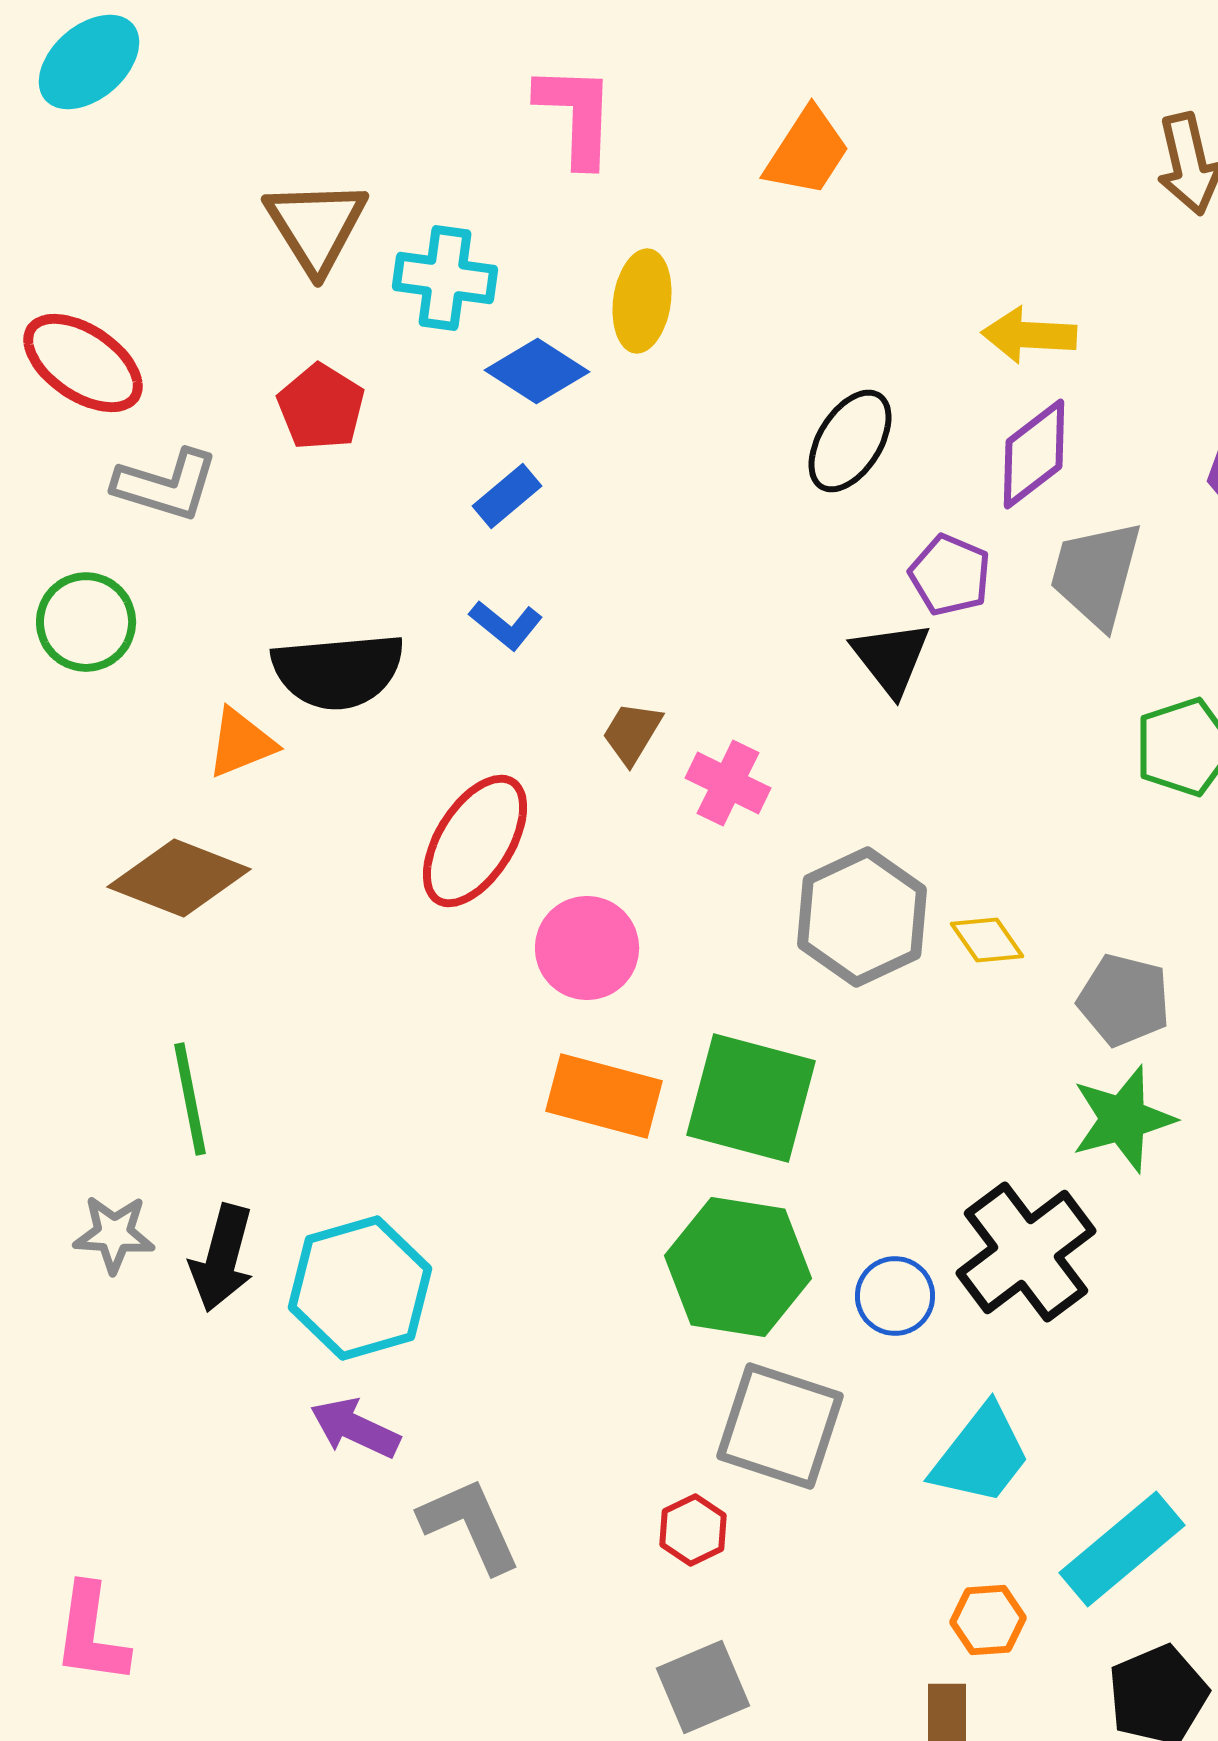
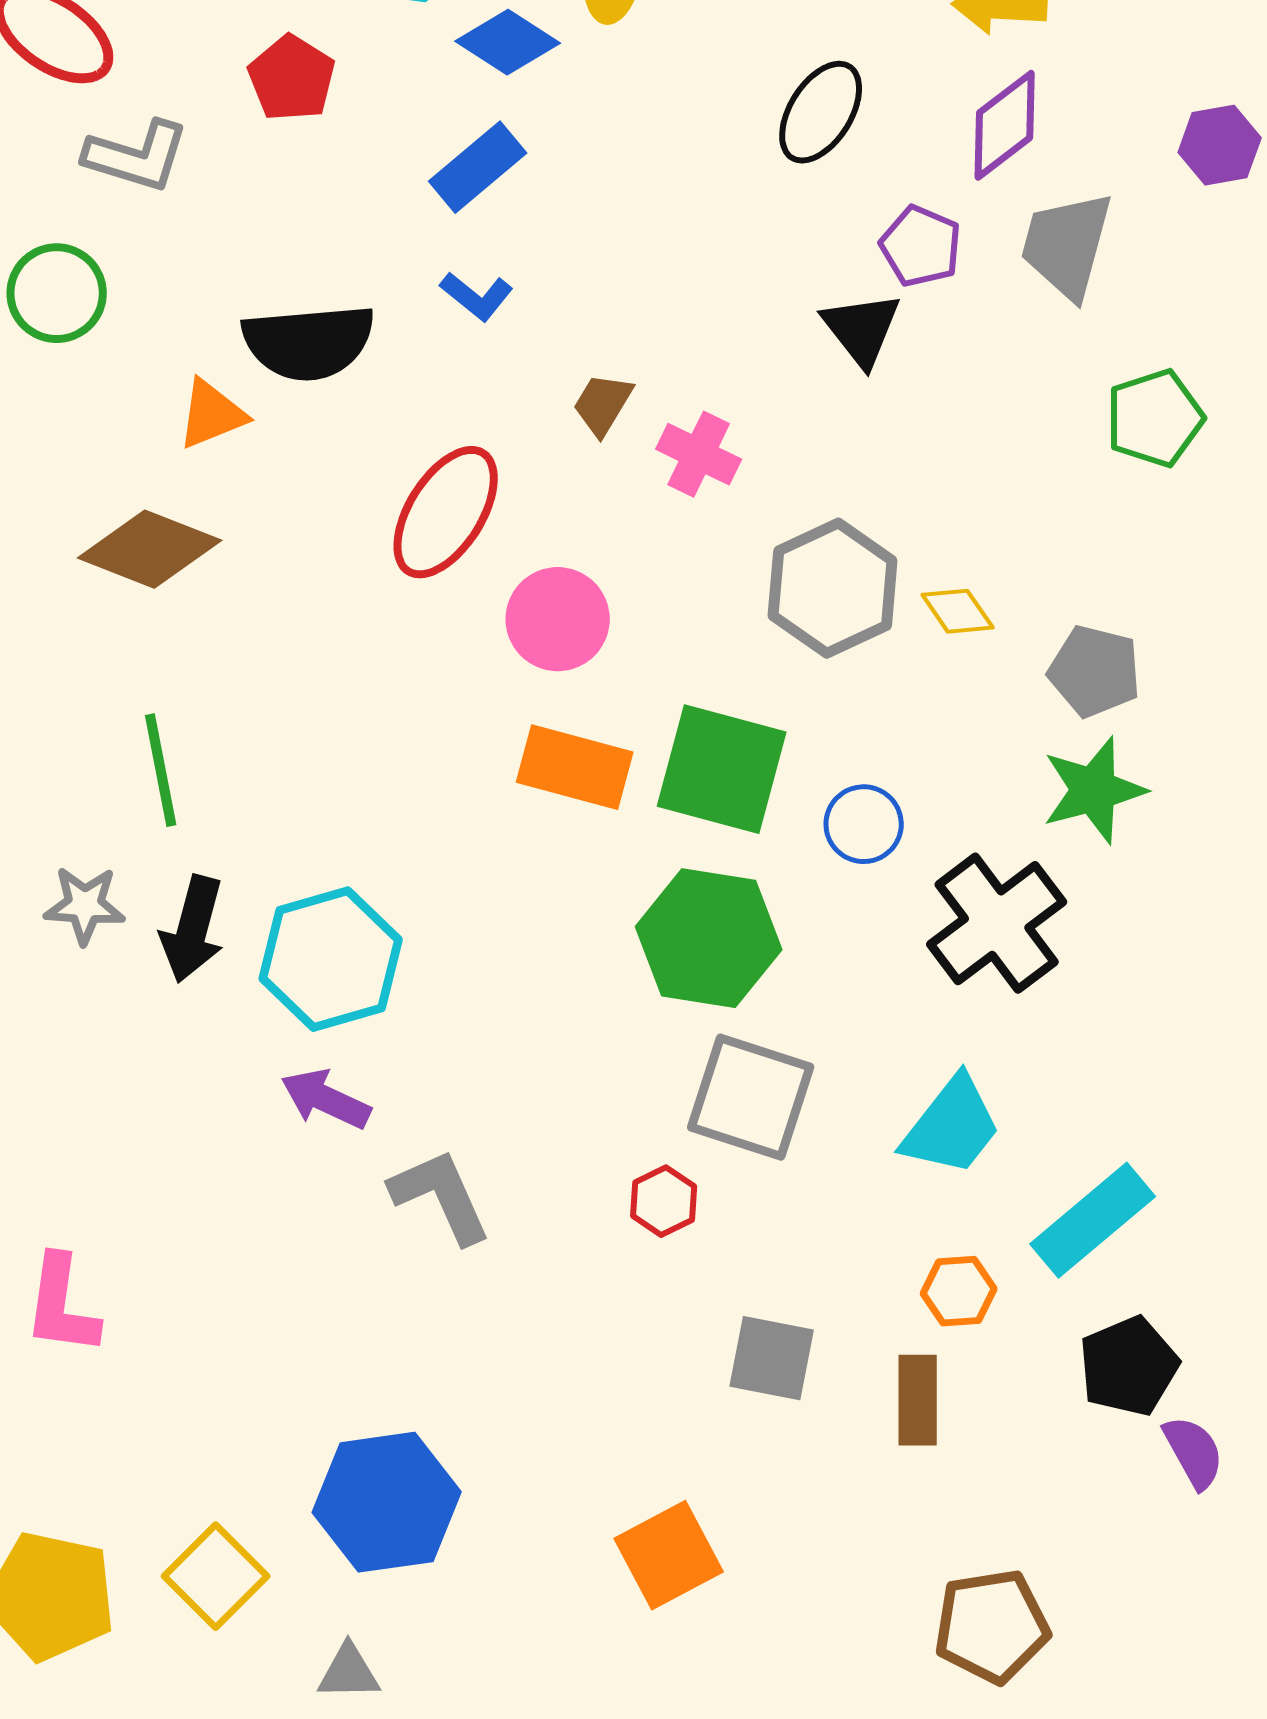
blue rectangle: (507, 496) -> (478, 167), size x1.4
blue circle: (895, 1296) -> (864, 824), moved
gray square: (703, 1687) -> (772, 1358), moved, turned 34

